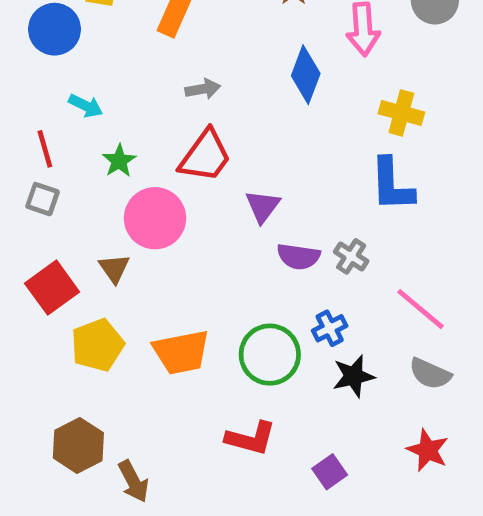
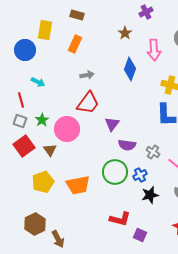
green star: (119, 161) -> (42, 120), moved
gray cross: (351, 256) -> (153, 152), moved
red square: (52, 288) -> (24, 146), moved
green circle: (270, 355) -> (115, 172), moved
red L-shape: (251, 438) -> (120, 219), moved
purple square: (330, 472) -> (140, 235), turned -32

